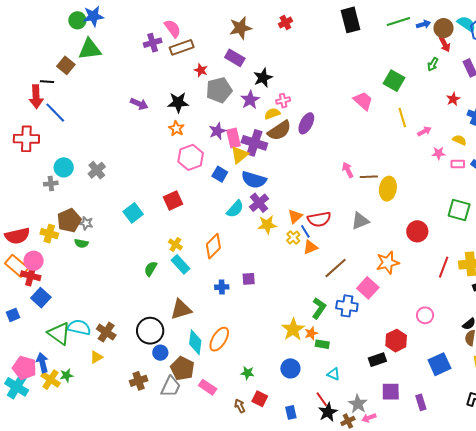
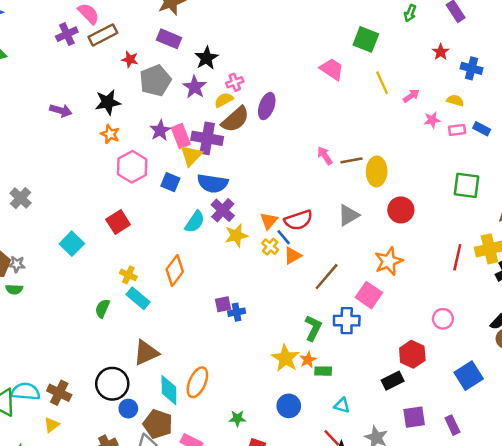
red circle: (417, 231) -> (401, 210), moved
blue cross: (222, 287) -> (237, 312), moved

